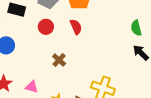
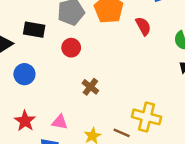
red semicircle: (76, 27) -> (143, 26), moved

